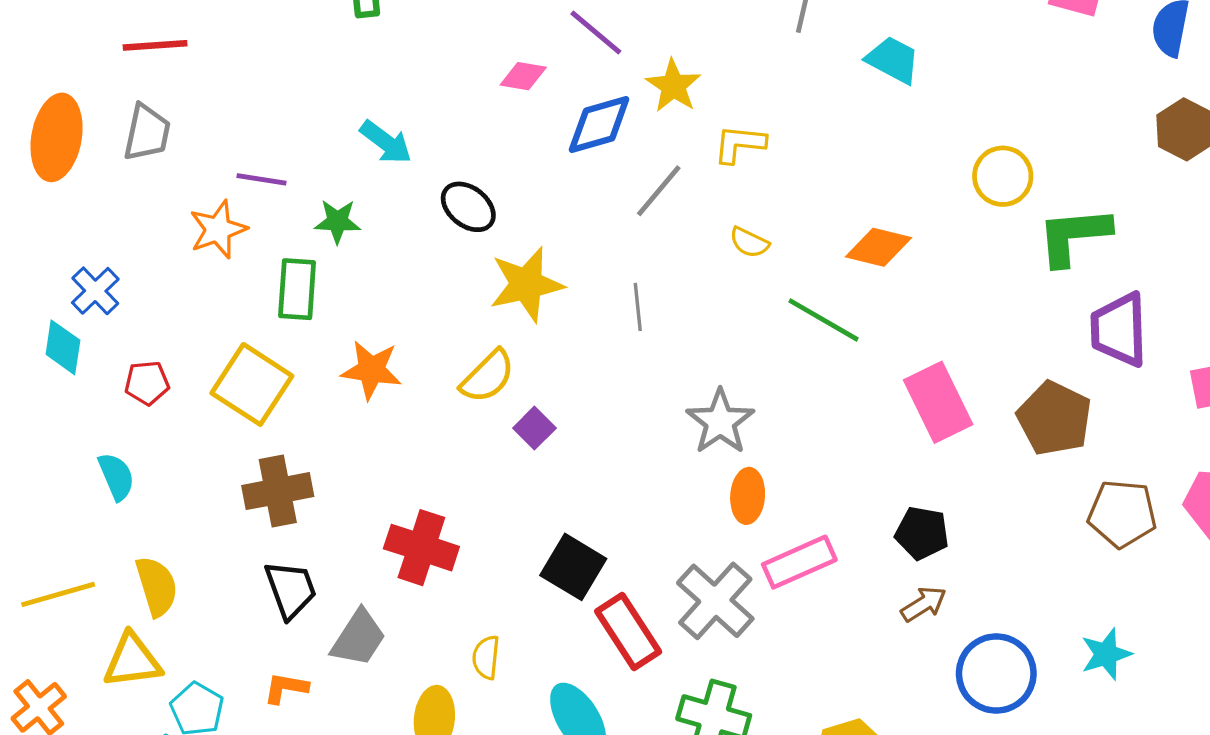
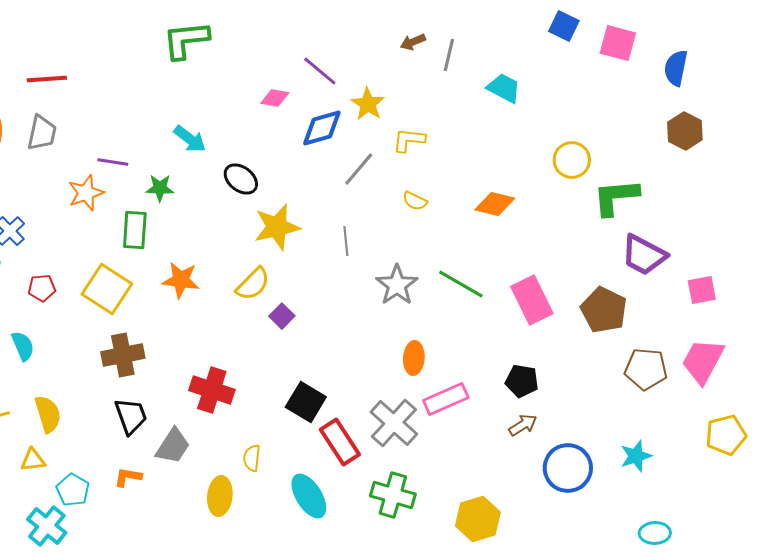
green line: (824, 320) -> (461, 284), moved
purple trapezoid: (1119, 330) -> (644, 255), turned -60
gray star: (720, 422) -> (397, 285), moved
yellow triangle: (132, 661) -> (33, 460), size x0.7

